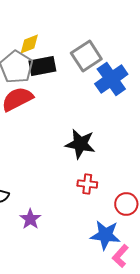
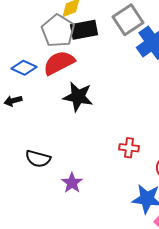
black star: (80, 144) -> (78, 97), moved

